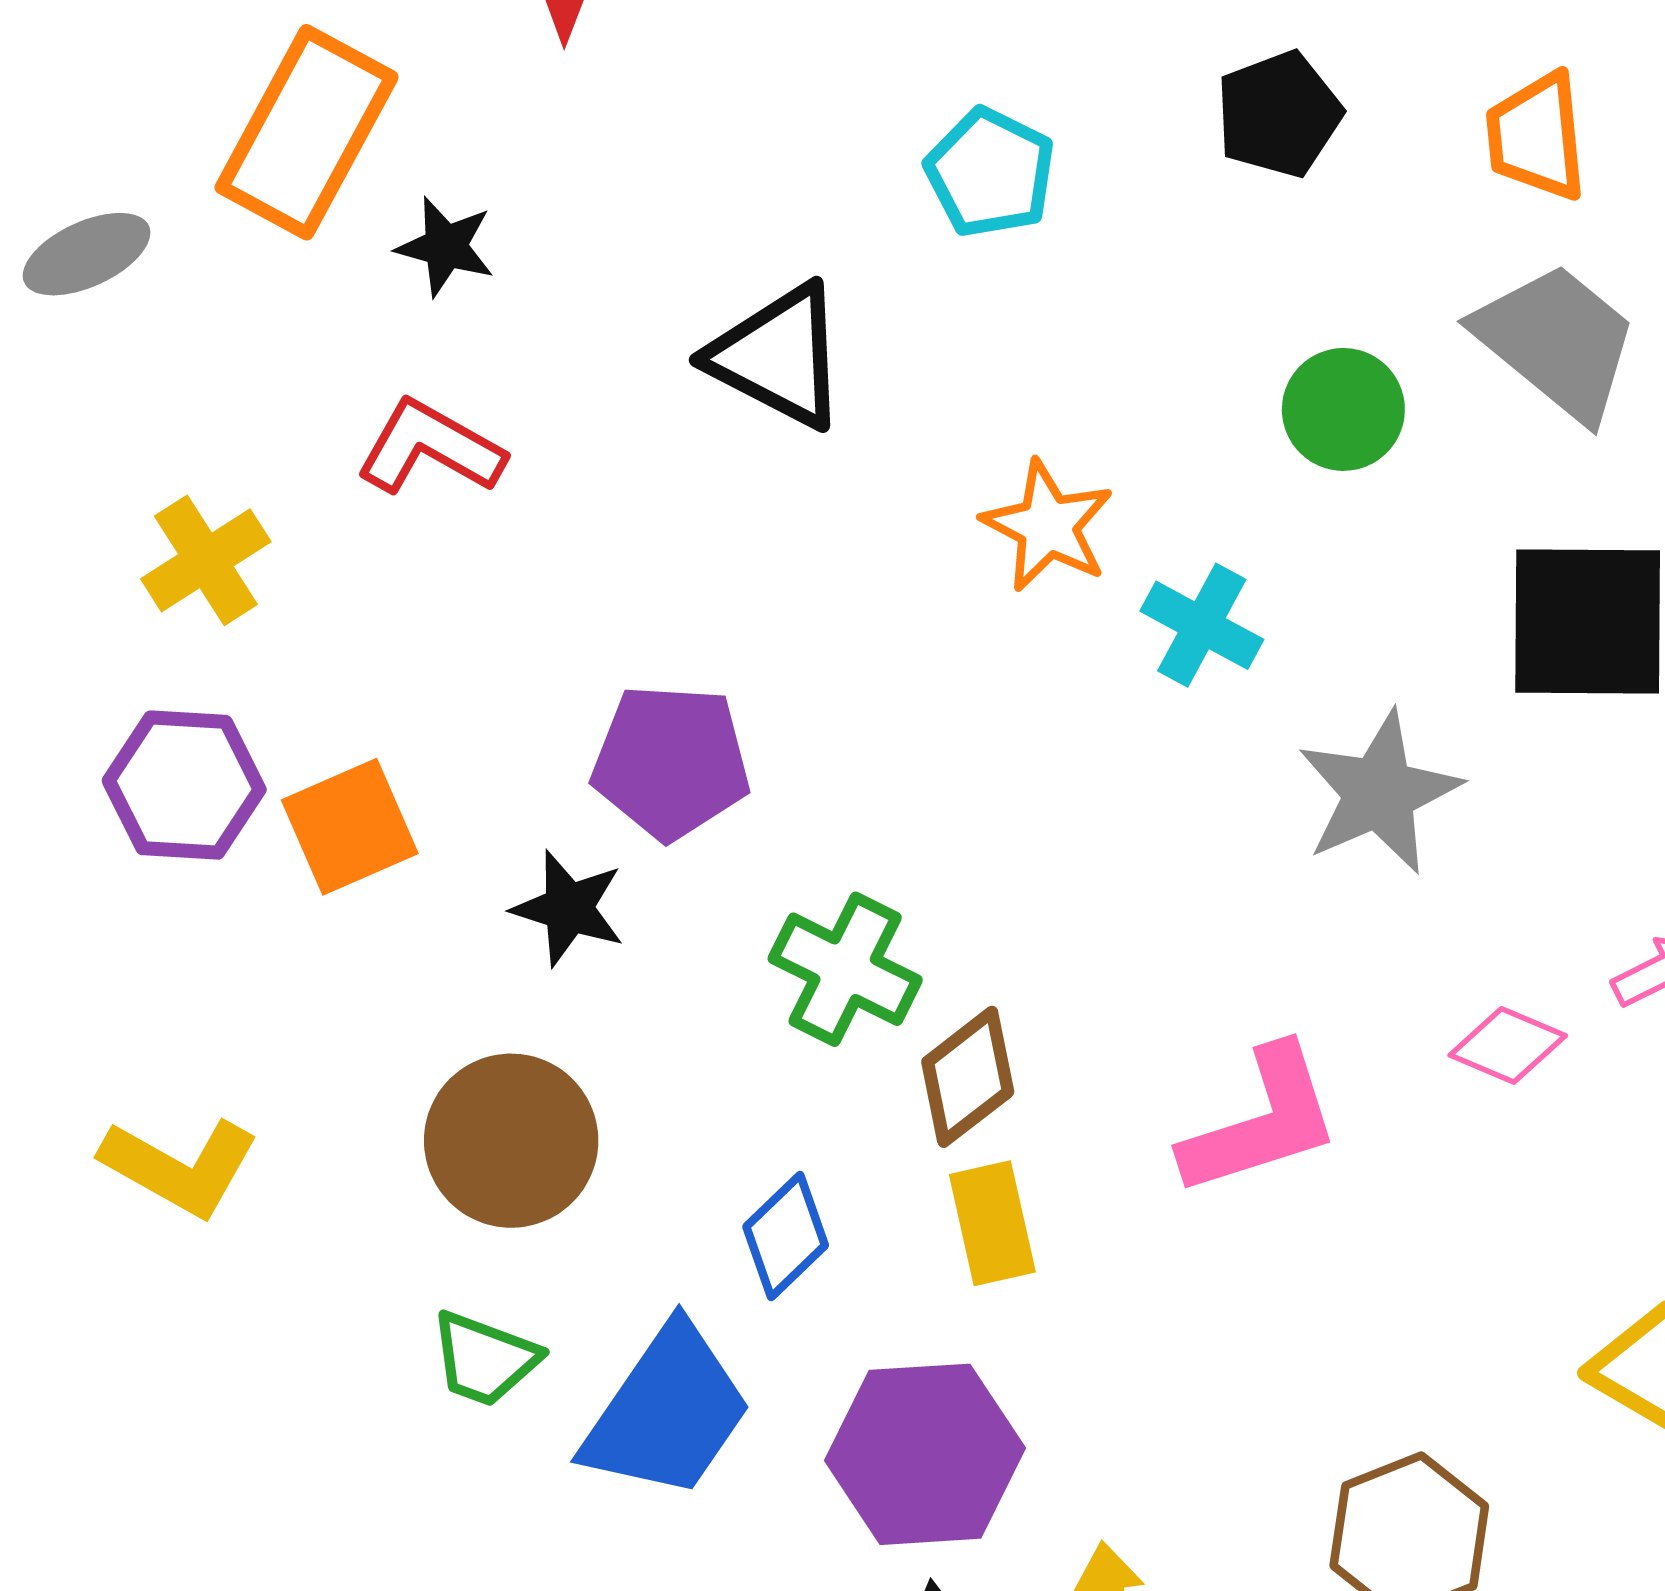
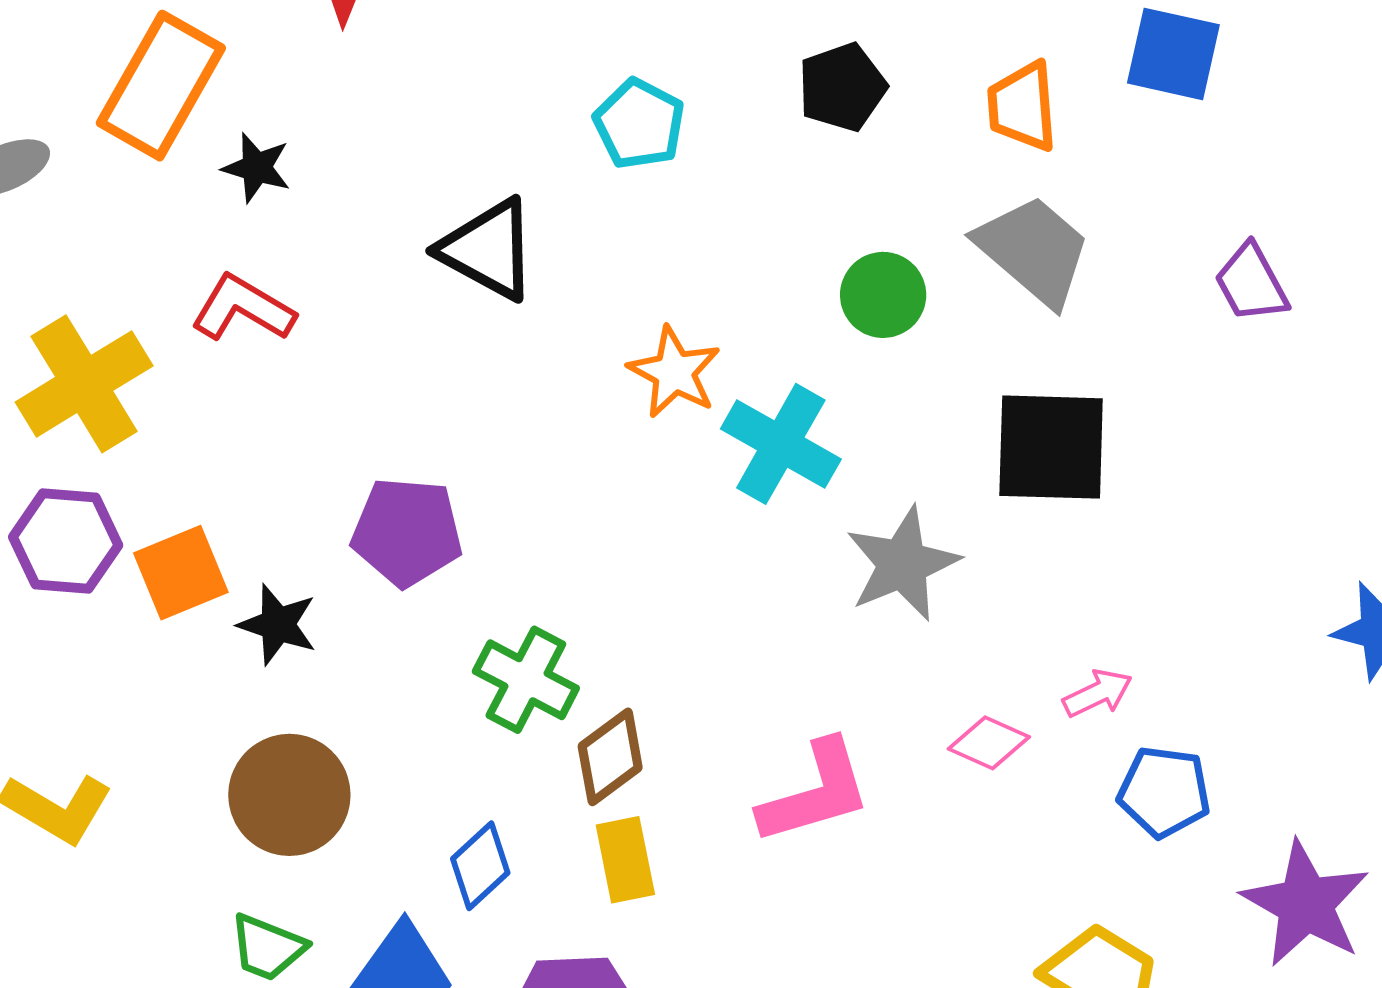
yellow cross: (206, 560) -> (84, 384), size x1.5
cyan cross: (1202, 625) -> (781, 444), size x1.4
black star: (569, 908) -> (278, 625), moved

